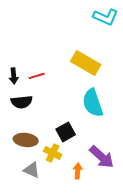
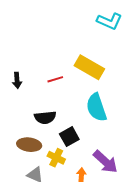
red line: (37, 76) -> (55, 79), moved
black semicircle: (22, 102) -> (45, 118), moved

